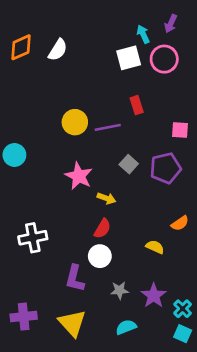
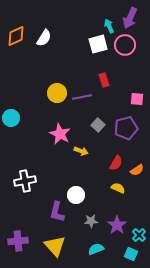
purple arrow: (171, 24) -> (130, 18), size x1.5
red semicircle: (102, 229) -> (116, 163), moved
cyan square: (183, 334) -> (131, 254), moved

